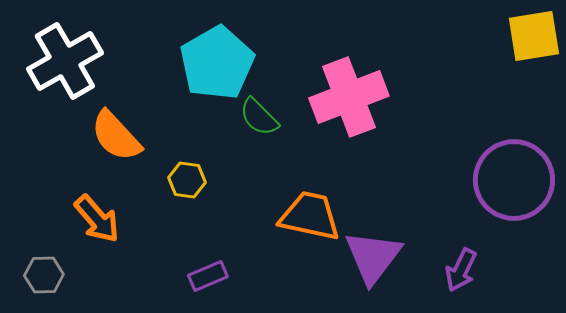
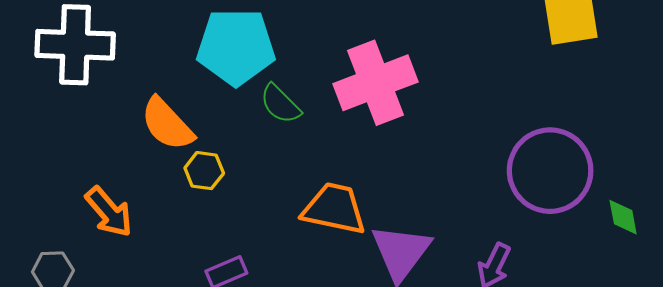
white cross: (65, 61) -> (75, 45), turned 32
cyan pentagon: (217, 63) -> (236, 47), turned 30
orange semicircle: (116, 136) -> (167, 124), moved

